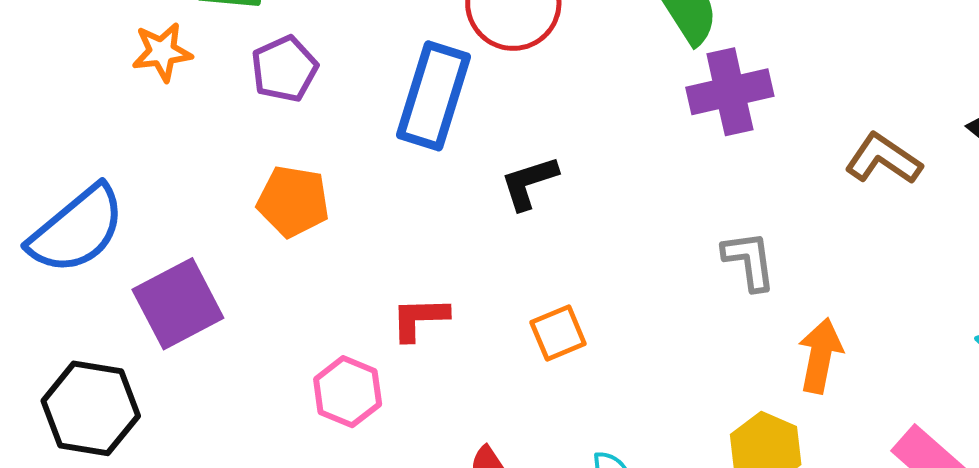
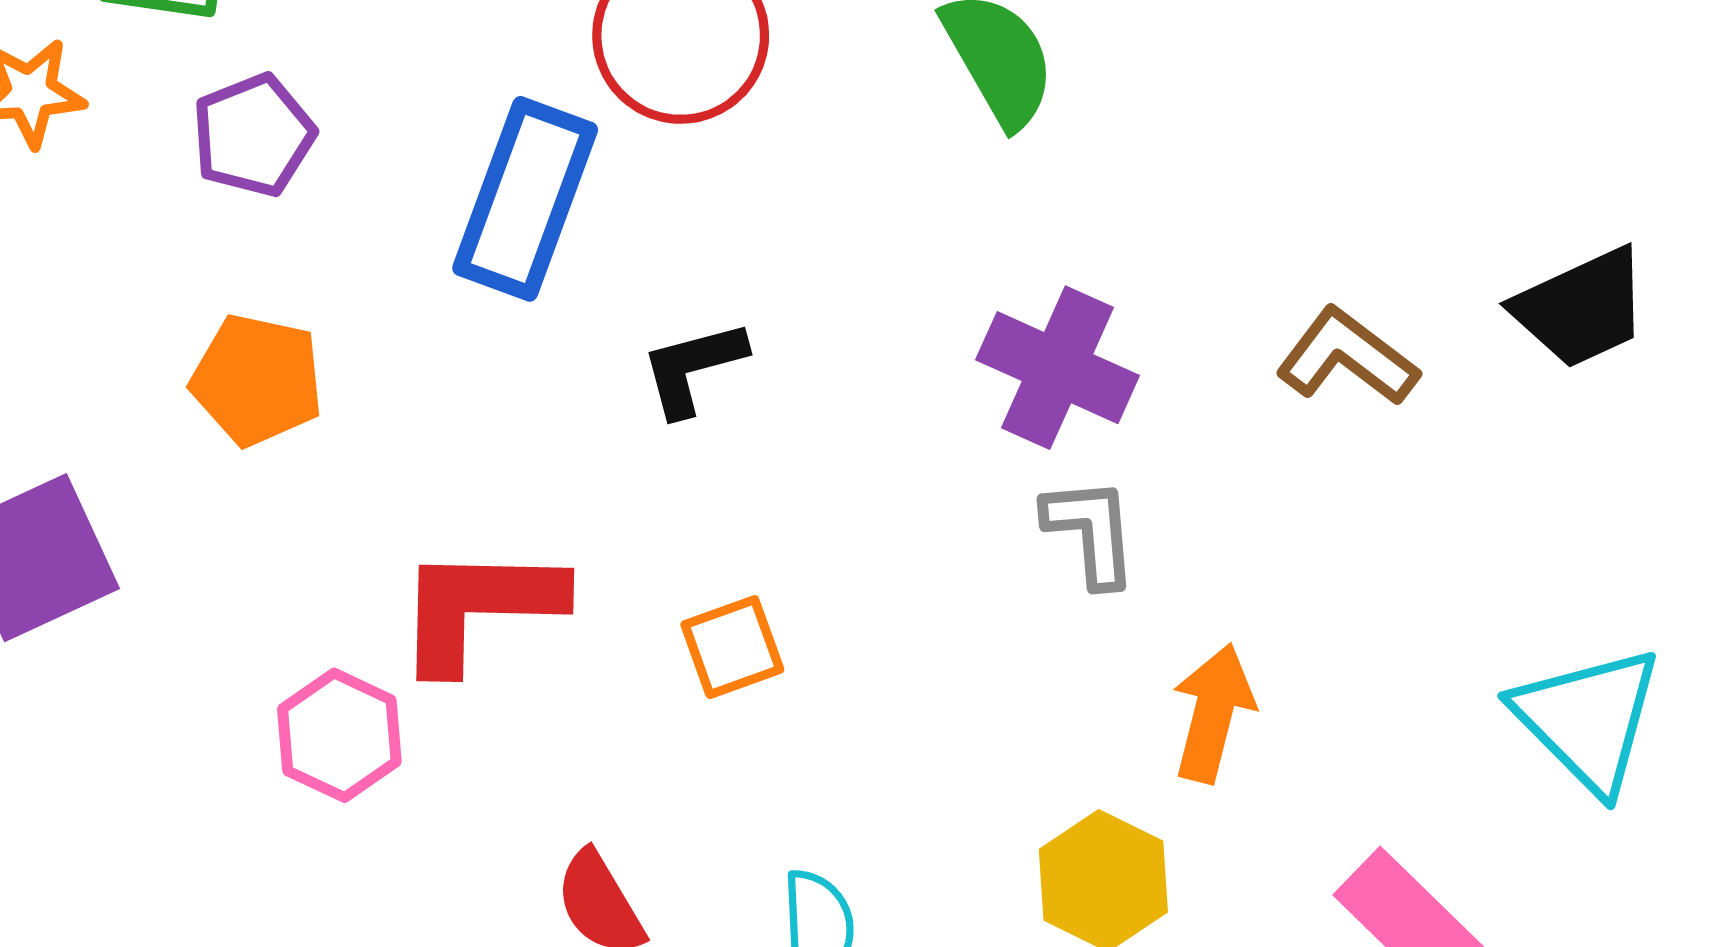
purple cross: (730, 92) -> (1058, 368), moved, turned 34
red L-shape: (420, 318) -> (479, 607), size x1.6

